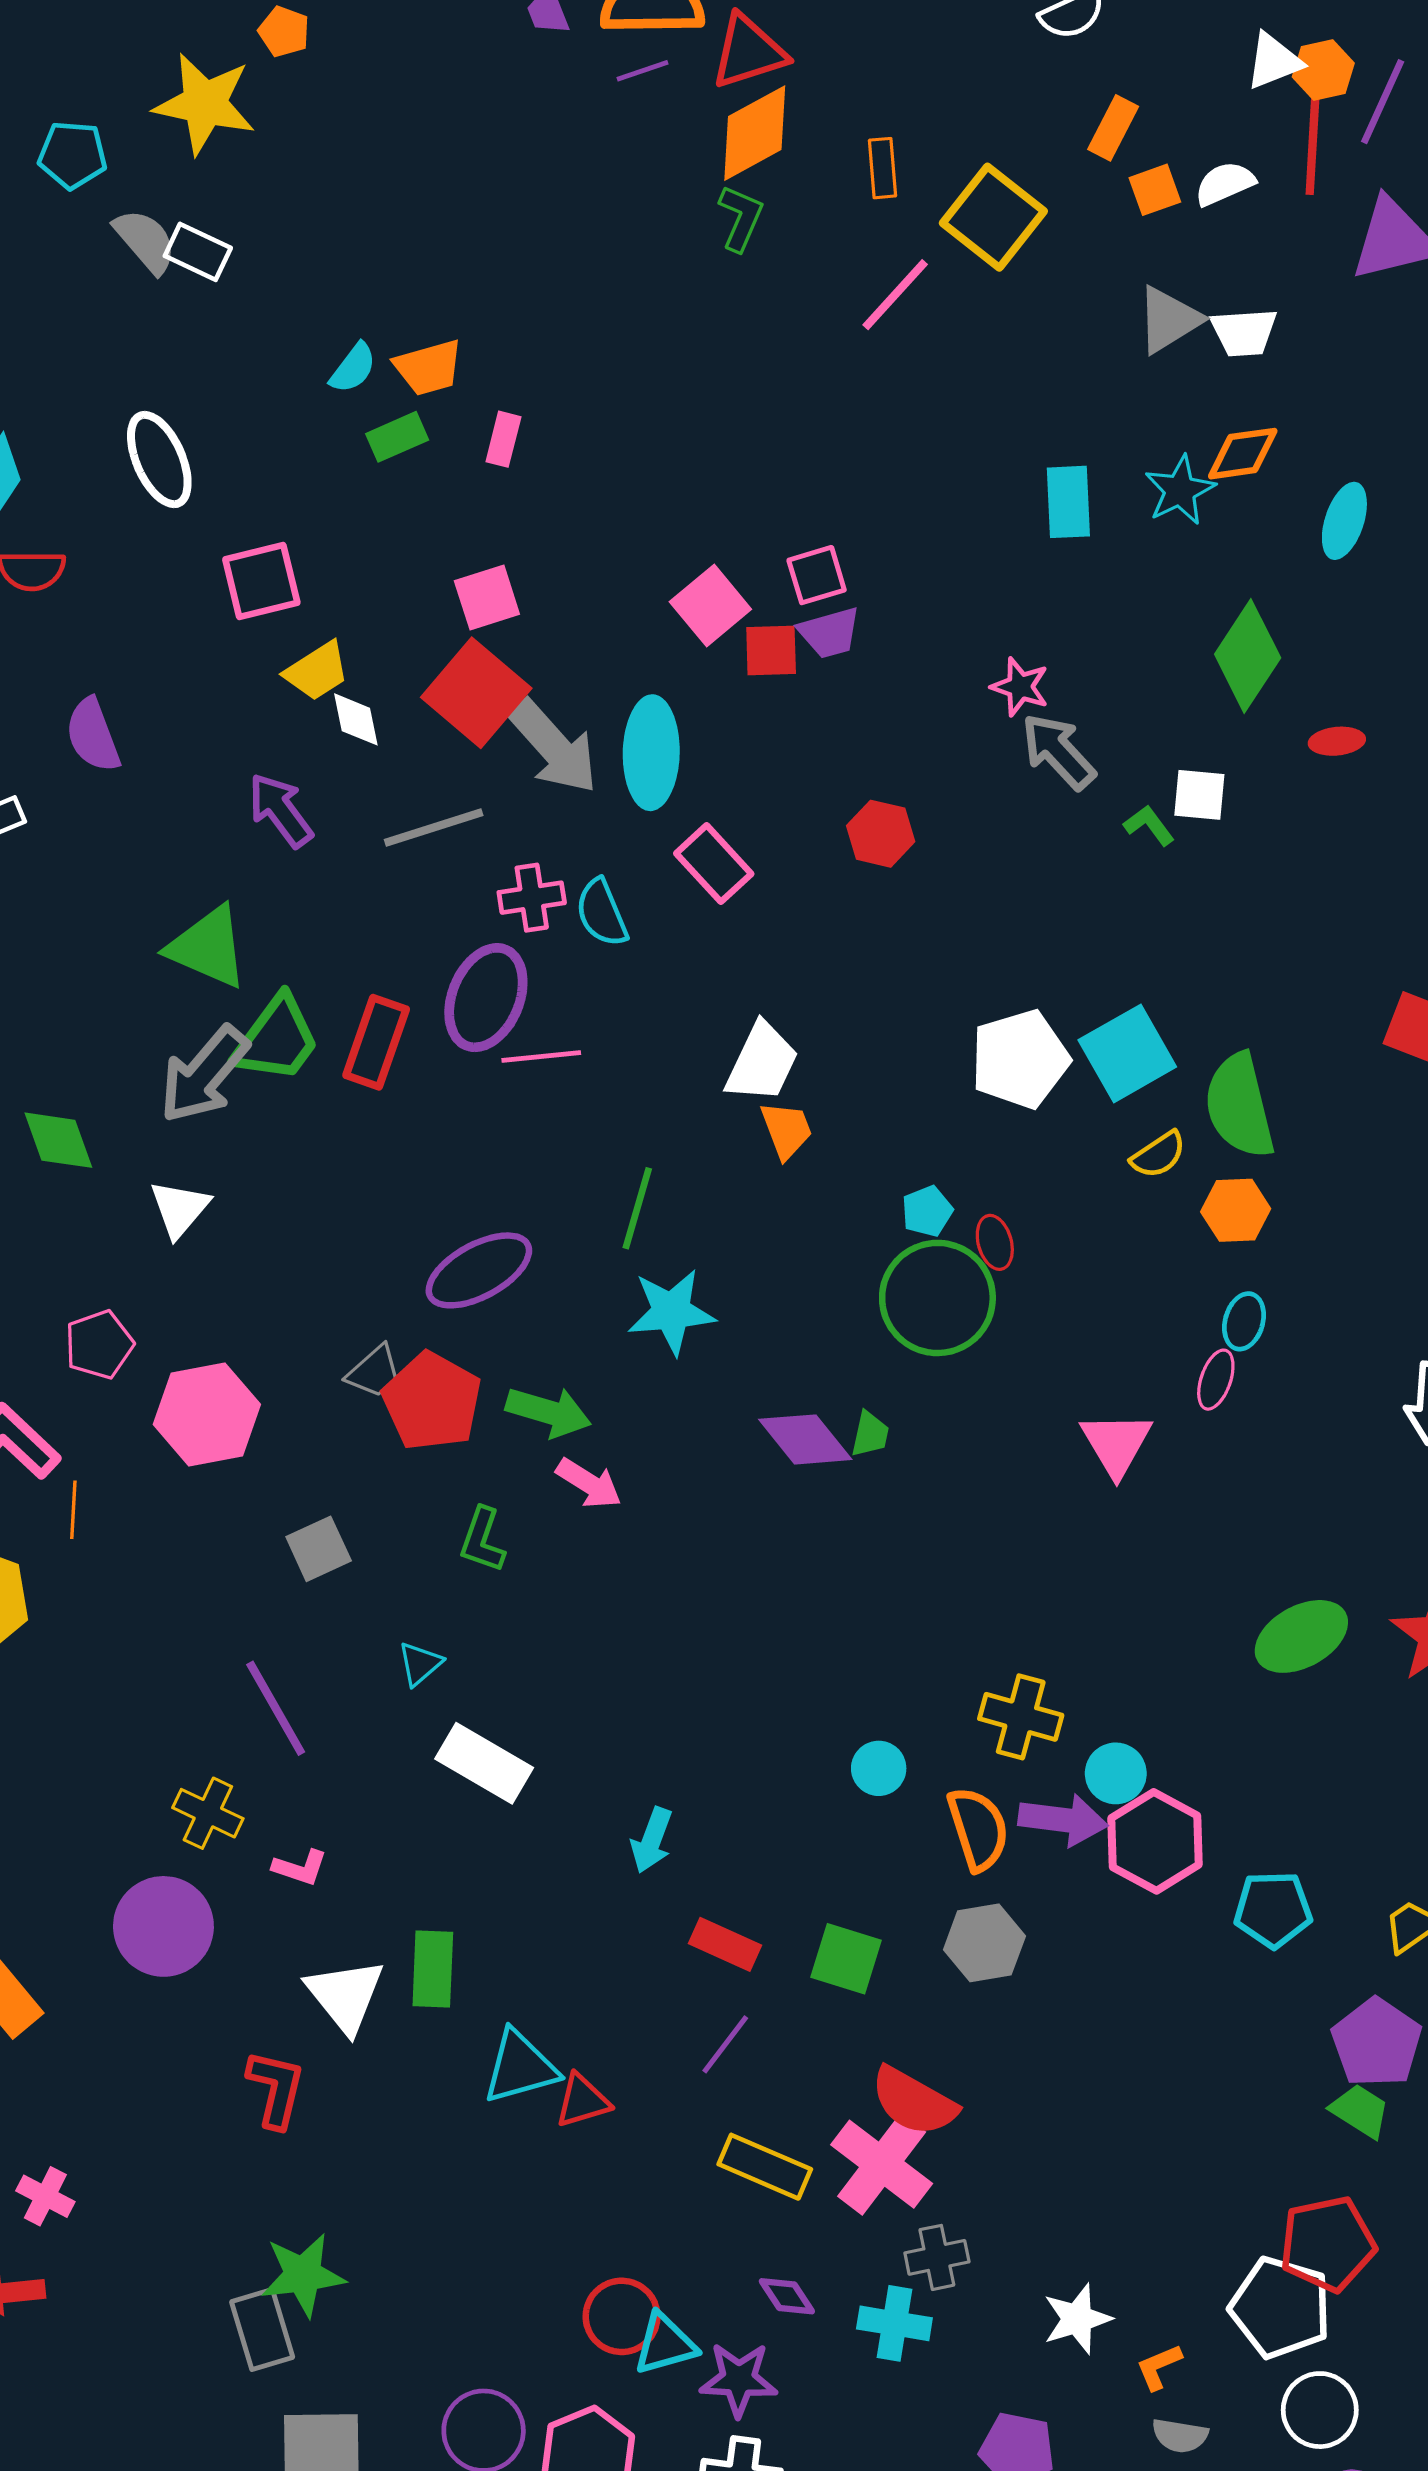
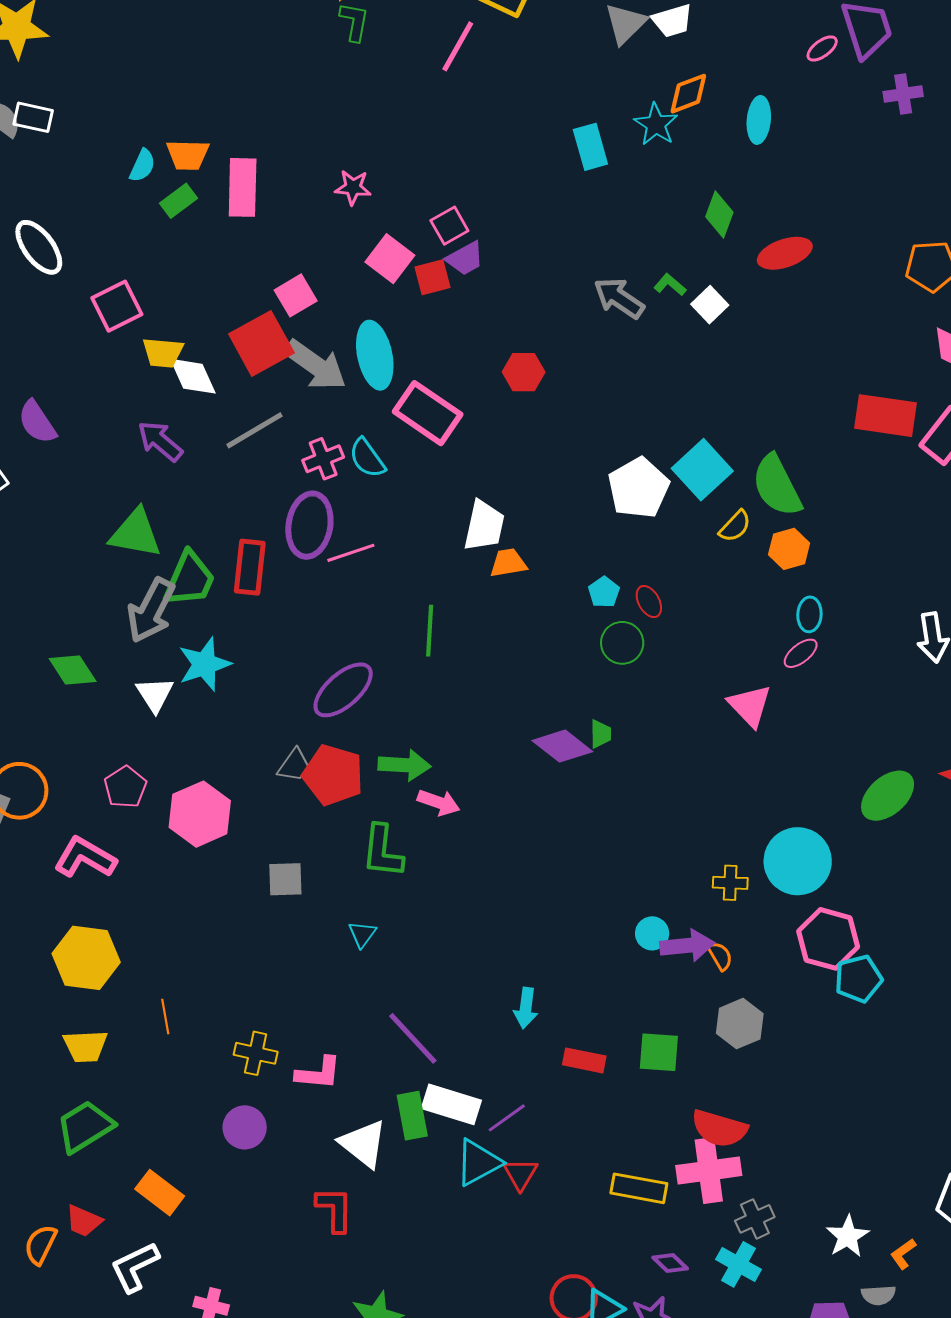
orange trapezoid: (429, 368) -> (188, 155), turned 30
pink rectangle: (503, 439) -> (243, 187), size x1.8
pink square: (487, 598) -> (296, 295), moved
green diamond: (1248, 656) -> (719, 214), size x0.7
yellow trapezoid: (317, 671) -> (163, 353), turned 51
pink star: (1020, 687) -> (353, 187), moved
red square: (476, 693) -> (261, 343), turned 34
white diamond: (356, 719) -> (193, 376), size x1.4
red ellipse: (1337, 741) -> (785, 253), size x1.6
white square: (1199, 795) -> (710, 305), turned -36
green L-shape: (1149, 825) -> (670, 285), moved
pink rectangle: (714, 864) -> (428, 413), size x1.4
orange trapezoid: (786, 1130) -> (508, 563), turned -66
green circle: (937, 1298) -> (622, 643), size x0.6
cyan star: (671, 1312) -> (205, 664), moved
pink ellipse: (1216, 1380) -> (801, 653), turned 45
orange line: (73, 1510) -> (165, 1017), moved
green L-shape: (482, 1540) -> (382, 851), size x1.4
gray square: (319, 1549) -> (285, 879), turned 36
purple line: (276, 1708) -> (413, 1038), moved
yellow cross: (1021, 1717) -> (730, 883), size x0.7
white rectangle: (484, 1763) -> (451, 1104), moved
cyan circle: (1116, 1773) -> (798, 861), moved, size x1.8
purple arrow: (1063, 1820) -> (687, 946), moved
orange semicircle: (978, 1829) -> (720, 956), size x0.6
pink L-shape: (300, 1868) -> (318, 1073), size x1.4
cyan pentagon: (1273, 1910) -> (858, 979), moved
purple circle: (163, 1926) -> (245, 1127), size x0.7
purple line: (725, 2044) -> (507, 1118), moved, turned 30
red triangle: (583, 2101) -> (520, 1174), turned -30
pink cross: (882, 2164) -> (709, 1171), turned -32
cyan cross: (894, 2323) -> (738, 1264), turned 33
gray semicircle: (1180, 2436) -> (878, 1295), moved

